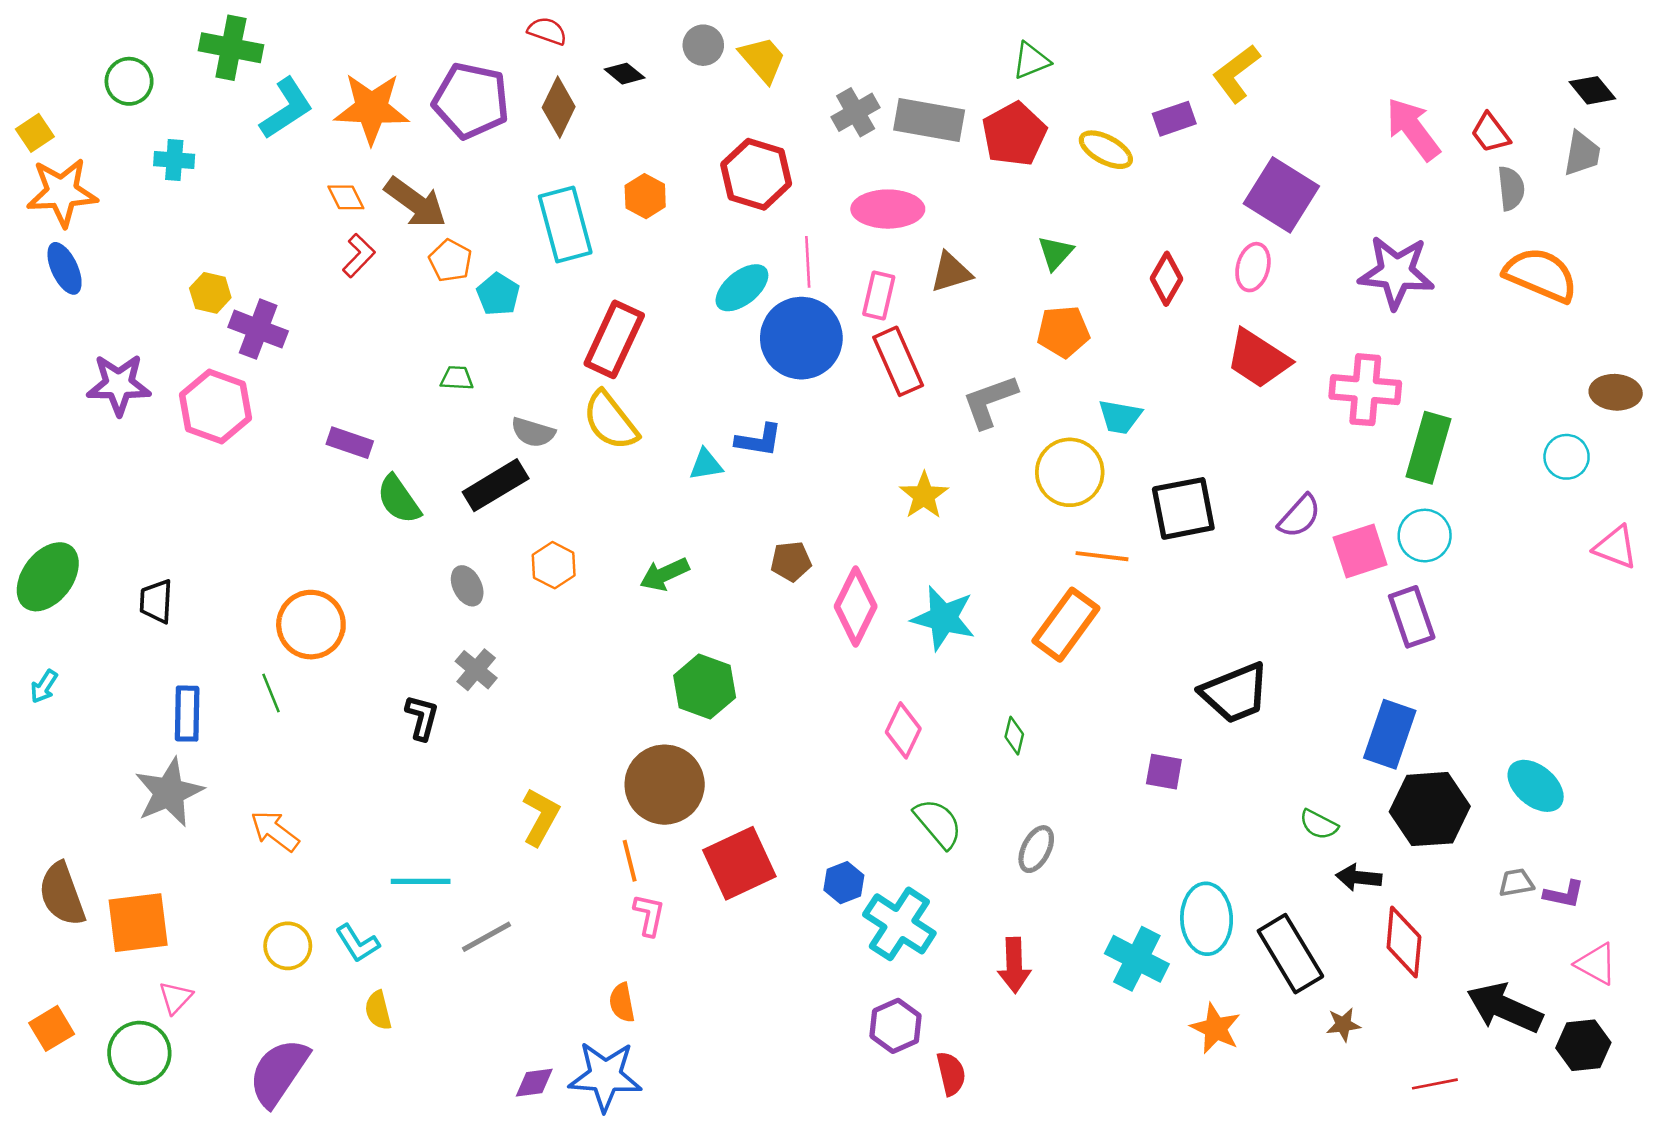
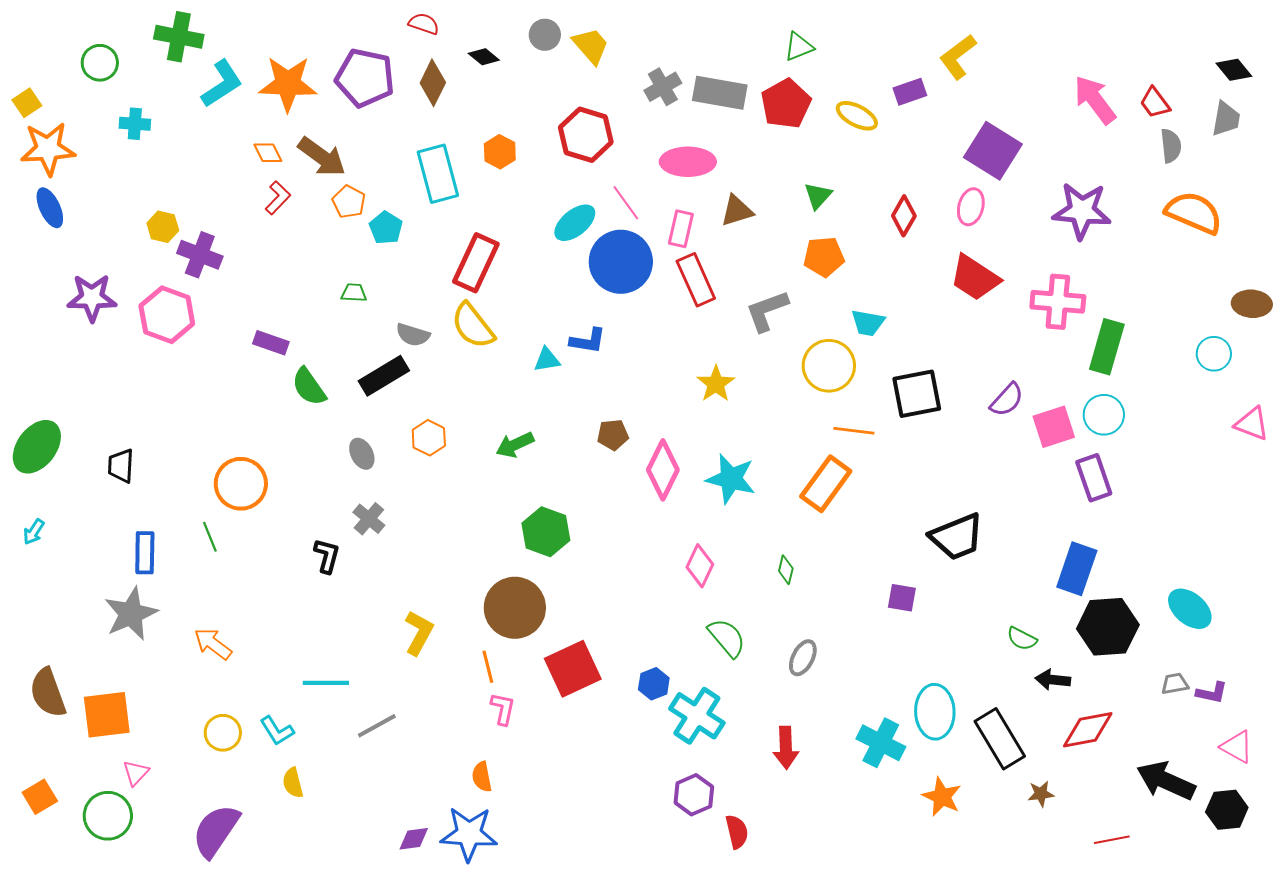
pink line: (808, 262) -> (626, 203), turned -33
red diamond: (1404, 942) -> (1088, 730), turned 74

